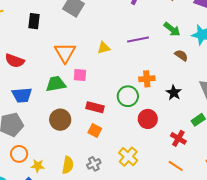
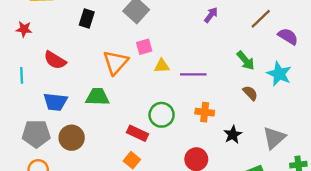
purple line: (138, 40) -> (193, 74), moved
pink square: (80, 75) -> (144, 47), moved, turned -32
green circle: (128, 96) -> (162, 115), moved
brown circle: (60, 120) -> (72, 138), moved

